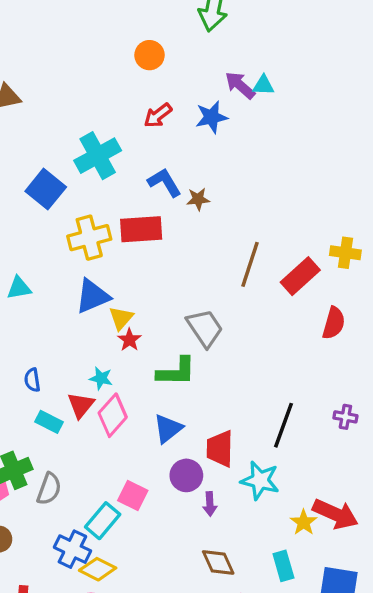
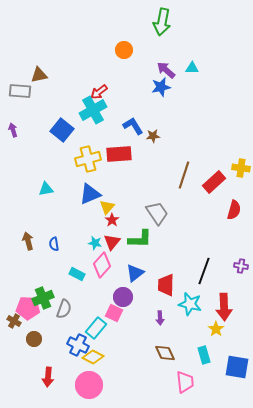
purple arrow: (240, 85) -> (166, 70), moved
red arrow: (158, 115) -> (99, 92), moved
red triangle: (81, 405) -> (112, 242), moved
cyan rectangle: (49, 422) -> (77, 274), moved
purple circle: (186, 475) -> (123, 297), moved
red arrow: (335, 514) -> (224, 307), moved, turned 64

